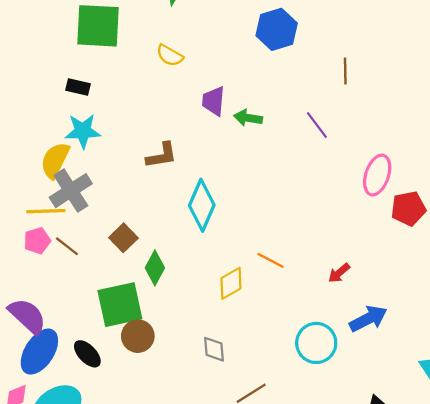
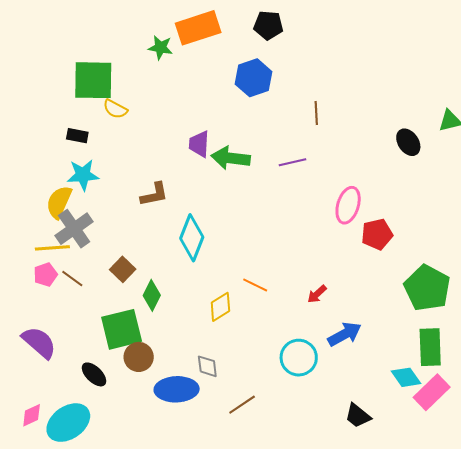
yellow semicircle: (170, 55) -> (115, 109), moved
green arrow: (248, 118) -> (231, 158), size x1.5
purple line: (317, 125) -> (293, 162), turned -64
blue ellipse: (39, 352) -> (177, 389), moved, turned 57

